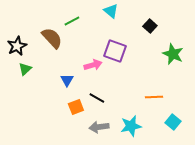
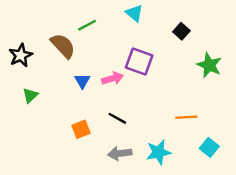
green triangle: (25, 69) -> (30, 95), moved
blue triangle: (67, 80) -> (82, 81), moved
orange square: (76, 107) -> (81, 129), moved

